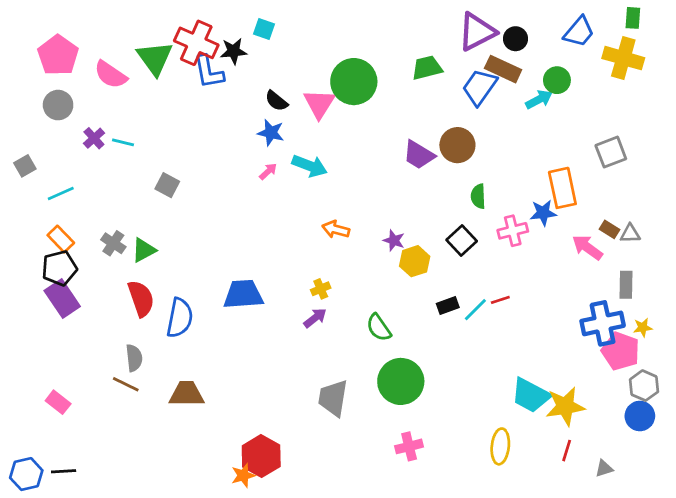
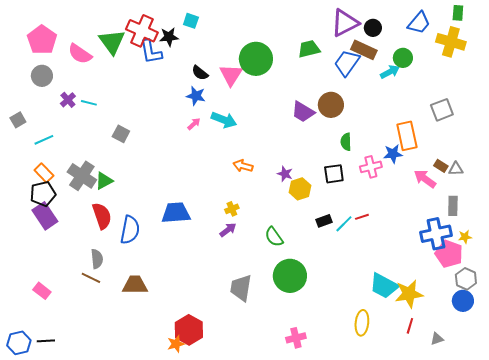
black square: (462, 240) -> (334, 174), turned 35
gray cross: (113, 243) -> (82, 176), size x1.6
pink cross: (409, 446) -> (296, 338), moved

